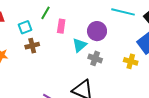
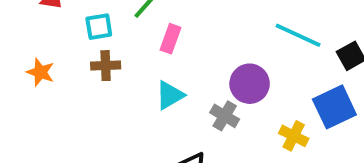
purple circle: (97, 31) -> (250, 84), moved
cyan triangle: (80, 45) -> (170, 95), moved

